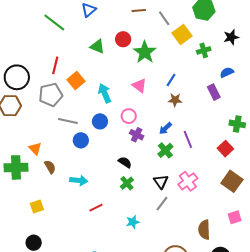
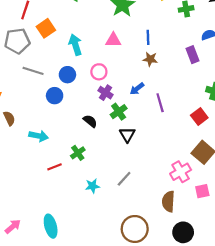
blue line: (171, 80) -> (148, 37), turned -40
pink triangle: (139, 86) -> (113, 40), turned -42
blue circle: (81, 140) -> (55, 96), moved
green cross: (165, 150) -> (119, 112), moved
pink cross: (188, 181) -> (181, 172), moved
black triangle: (161, 182) -> (127, 135), moved
green cross: (127, 183) -> (78, 153), moved
gray line: (162, 204) -> (124, 179), moved

